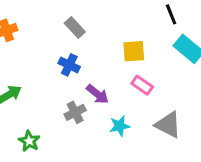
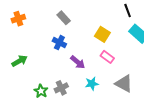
yellow square: (134, 51) -> (102, 34), turned 35
gray cross: (75, 112) -> (61, 88), moved
green star: (29, 141) -> (41, 91), moved

